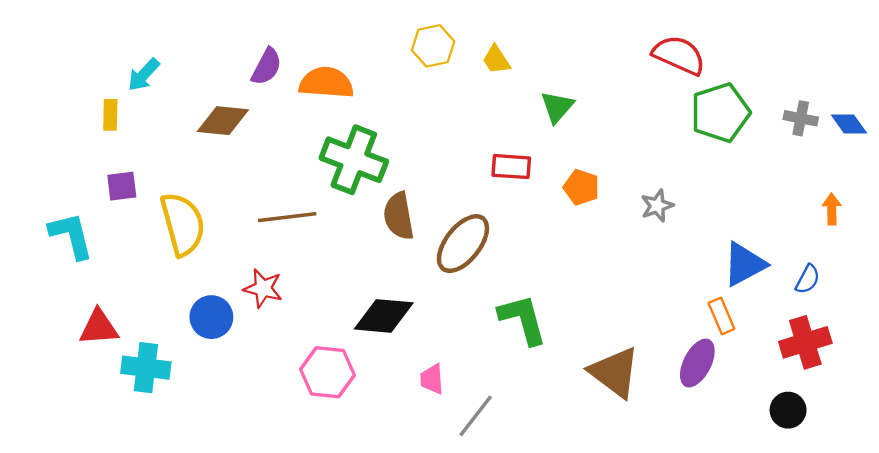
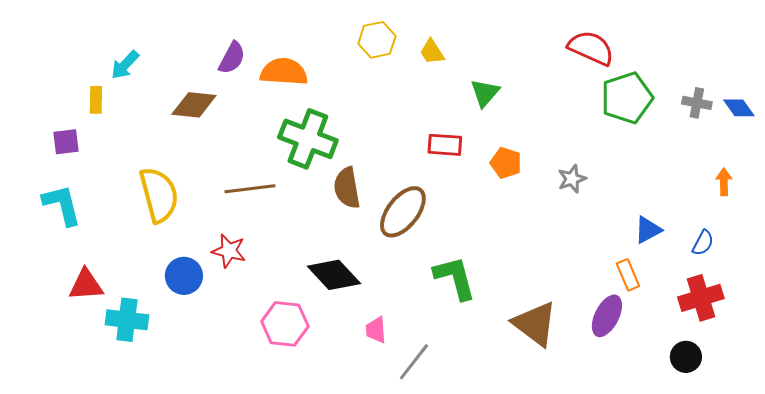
purple square: (122, 186) -> (66, 142), moved
blue triangle: (744, 264) -> (648, 230), size x0.7
black diamond: (384, 316) -> (334, 275), turned 42

